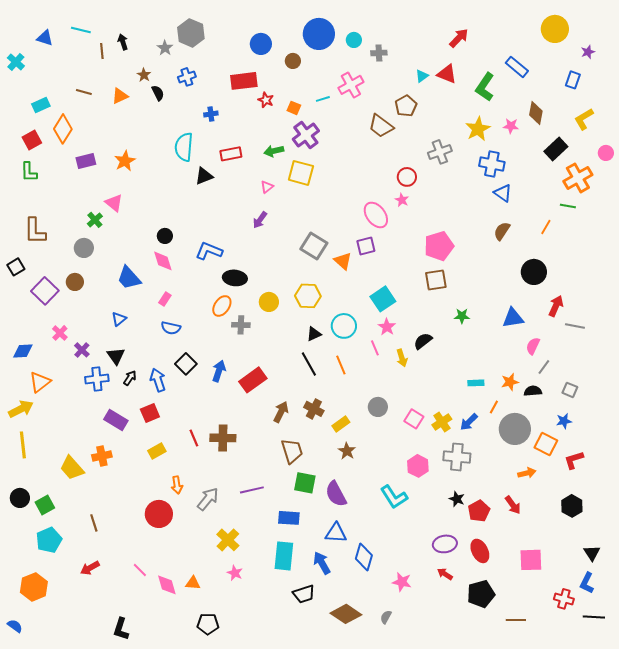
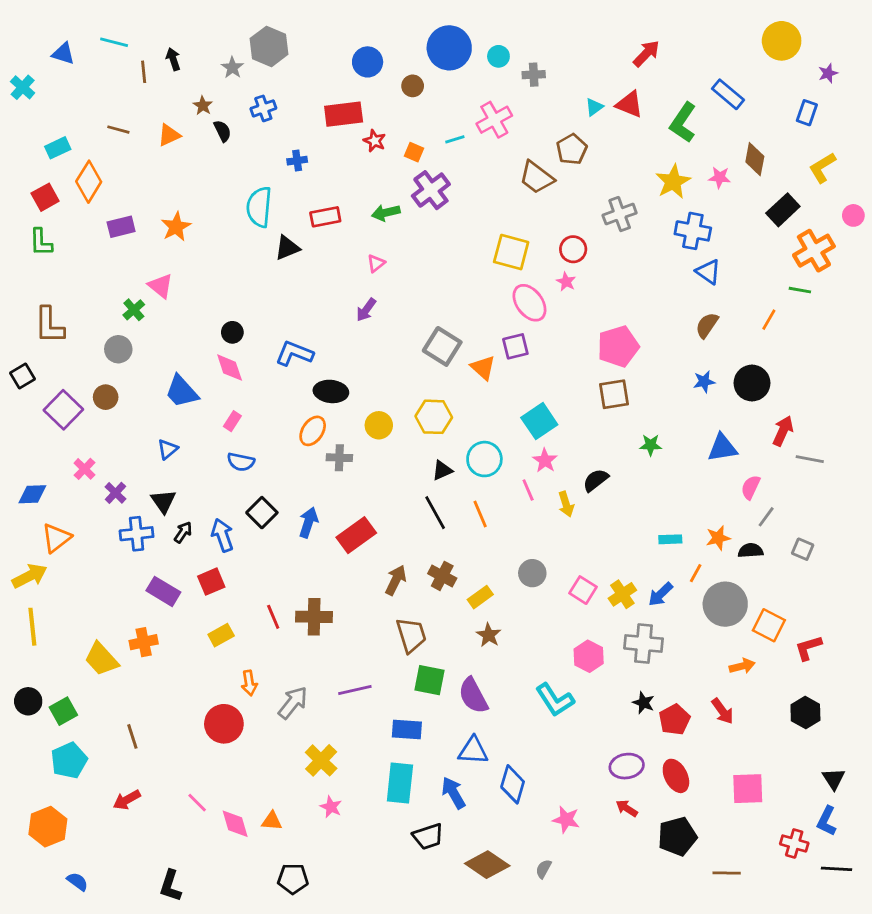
yellow square: (301, 173) -> (511, 252), moved
blue star: (564, 421) -> (704, 382), moved
blue semicircle: (15, 626) -> (77, 882), moved

